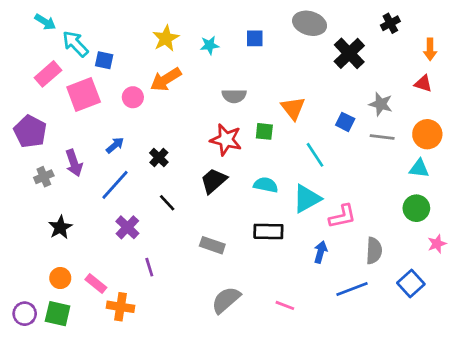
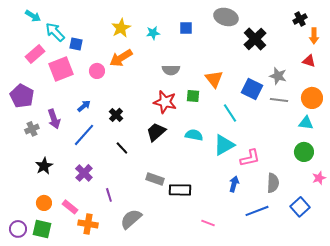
black cross: (390, 23) -> (300, 19), moved
blue square: (345, 122) -> (252, 89), size x1.5
purple cross: (127, 227) -> (84, 173), moved
black rectangle: (268, 231) -> (180, 190), moved
gray semicircle: (226, 300) -> (131, 219), moved

